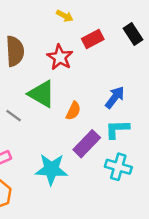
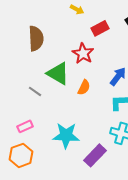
red star: (60, 57) -> (83, 53), moved
purple rectangle: (87, 144) -> (95, 155), moved

